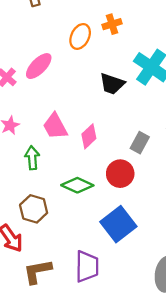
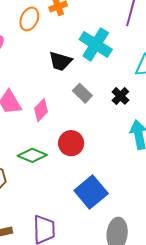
gray rectangle: (140, 143) -> (82, 93), moved, turned -72
blue square: (118, 224) -> (91, 192), moved

